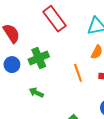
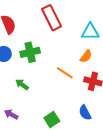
orange line: (78, 73) -> (65, 73), turned -48

